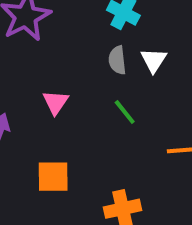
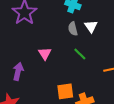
orange square: (53, 177) -> (65, 91), moved

